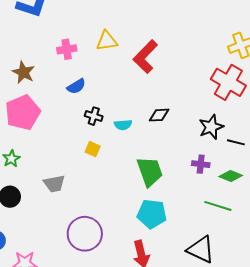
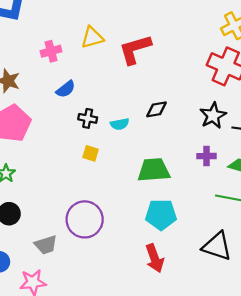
red L-shape: (145, 57) -> (135, 49), turned 36
green trapezoid: (150, 171) -> (154, 170), turned -68
gray trapezoid: (54, 184) -> (46, 245), moved
purple circle: (85, 234) -> (85, 219), moved

